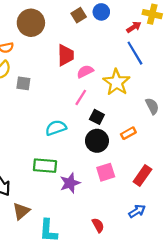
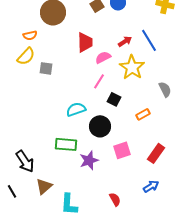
red arrow: (134, 27) -> (125, 41), moved
black circle: (97, 141) -> (100, 126), moved

